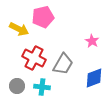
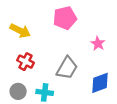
pink pentagon: (43, 17) -> (65, 18), moved
red cross: (34, 58) -> (25, 62), moved, size x0.7

